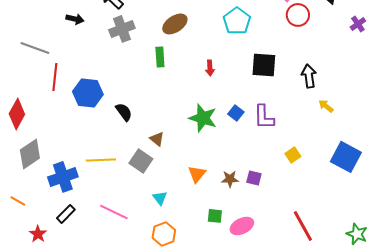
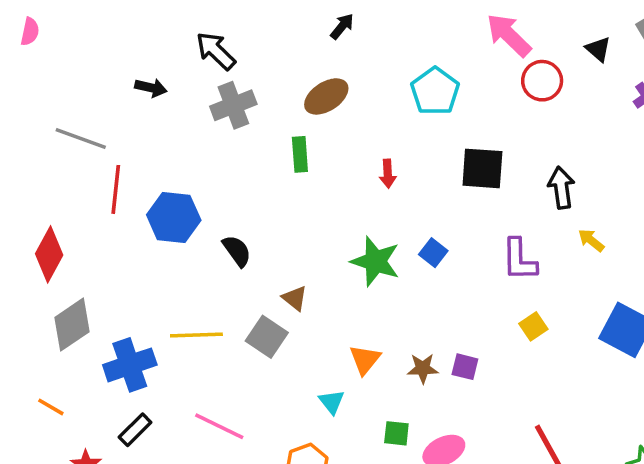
purple L-shape: (264, 117) -> (519, 260), moved
cyan triangle: (160, 198) -> (332, 402), moved

